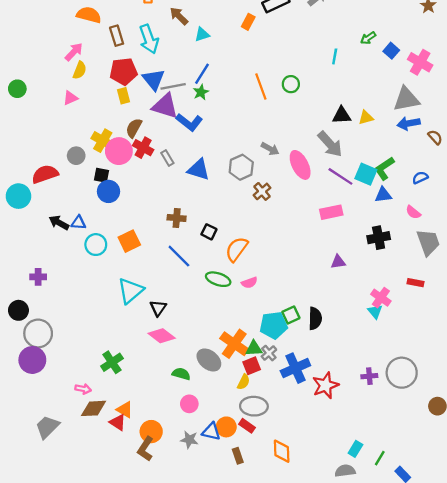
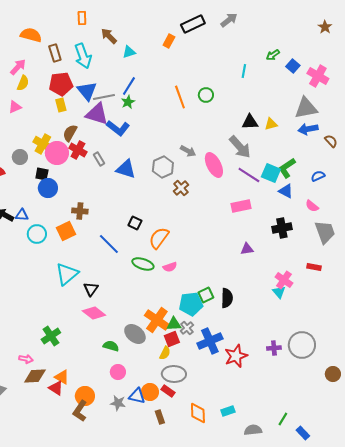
blue triangle: (383, 195) -> (286, 191), turned 35
brown cross: (177, 218) -> (80, 211), moved
cyan rectangle: (355, 449) -> (228, 411), moved, turned 40

